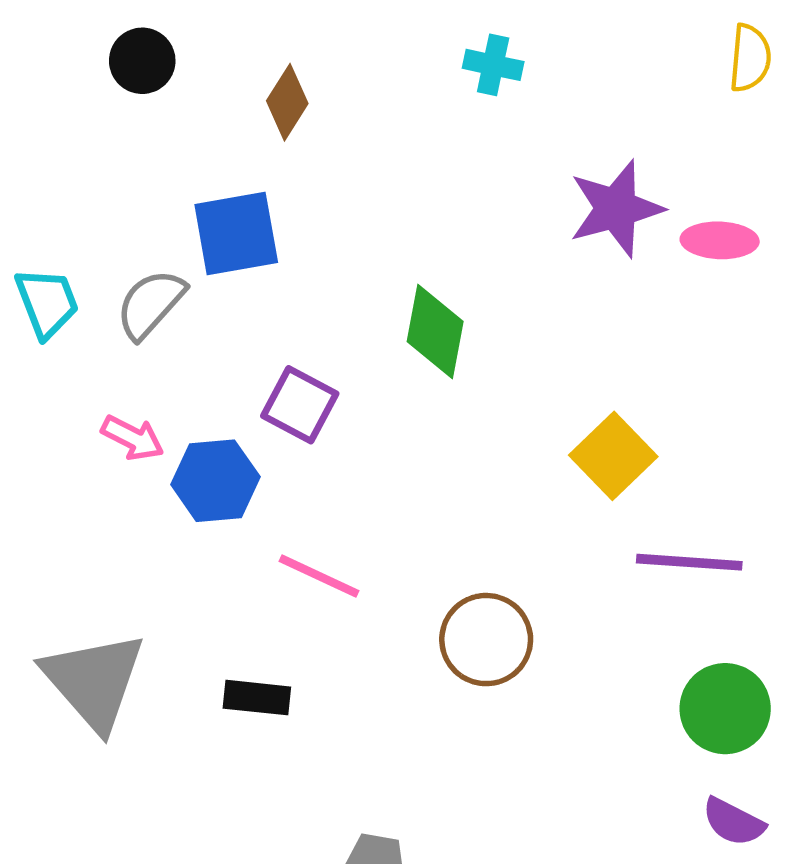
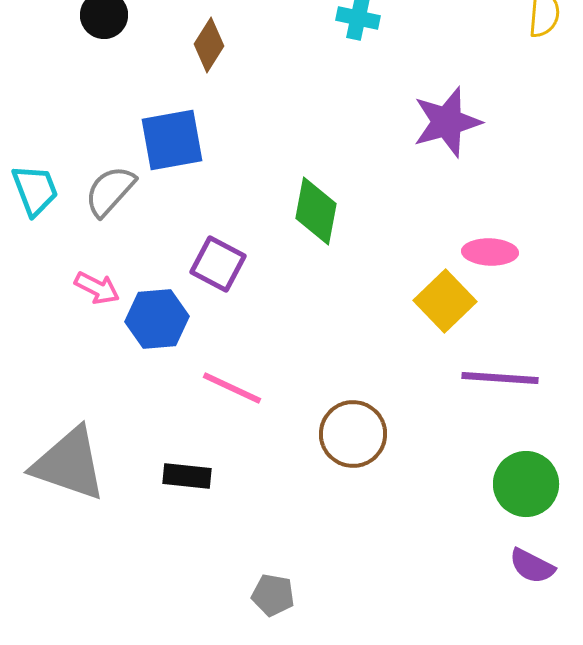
pink ellipse: (720, 240) -> (490, 252), moved
gray triangle: (94, 681) -> (69, 464), turned -30

